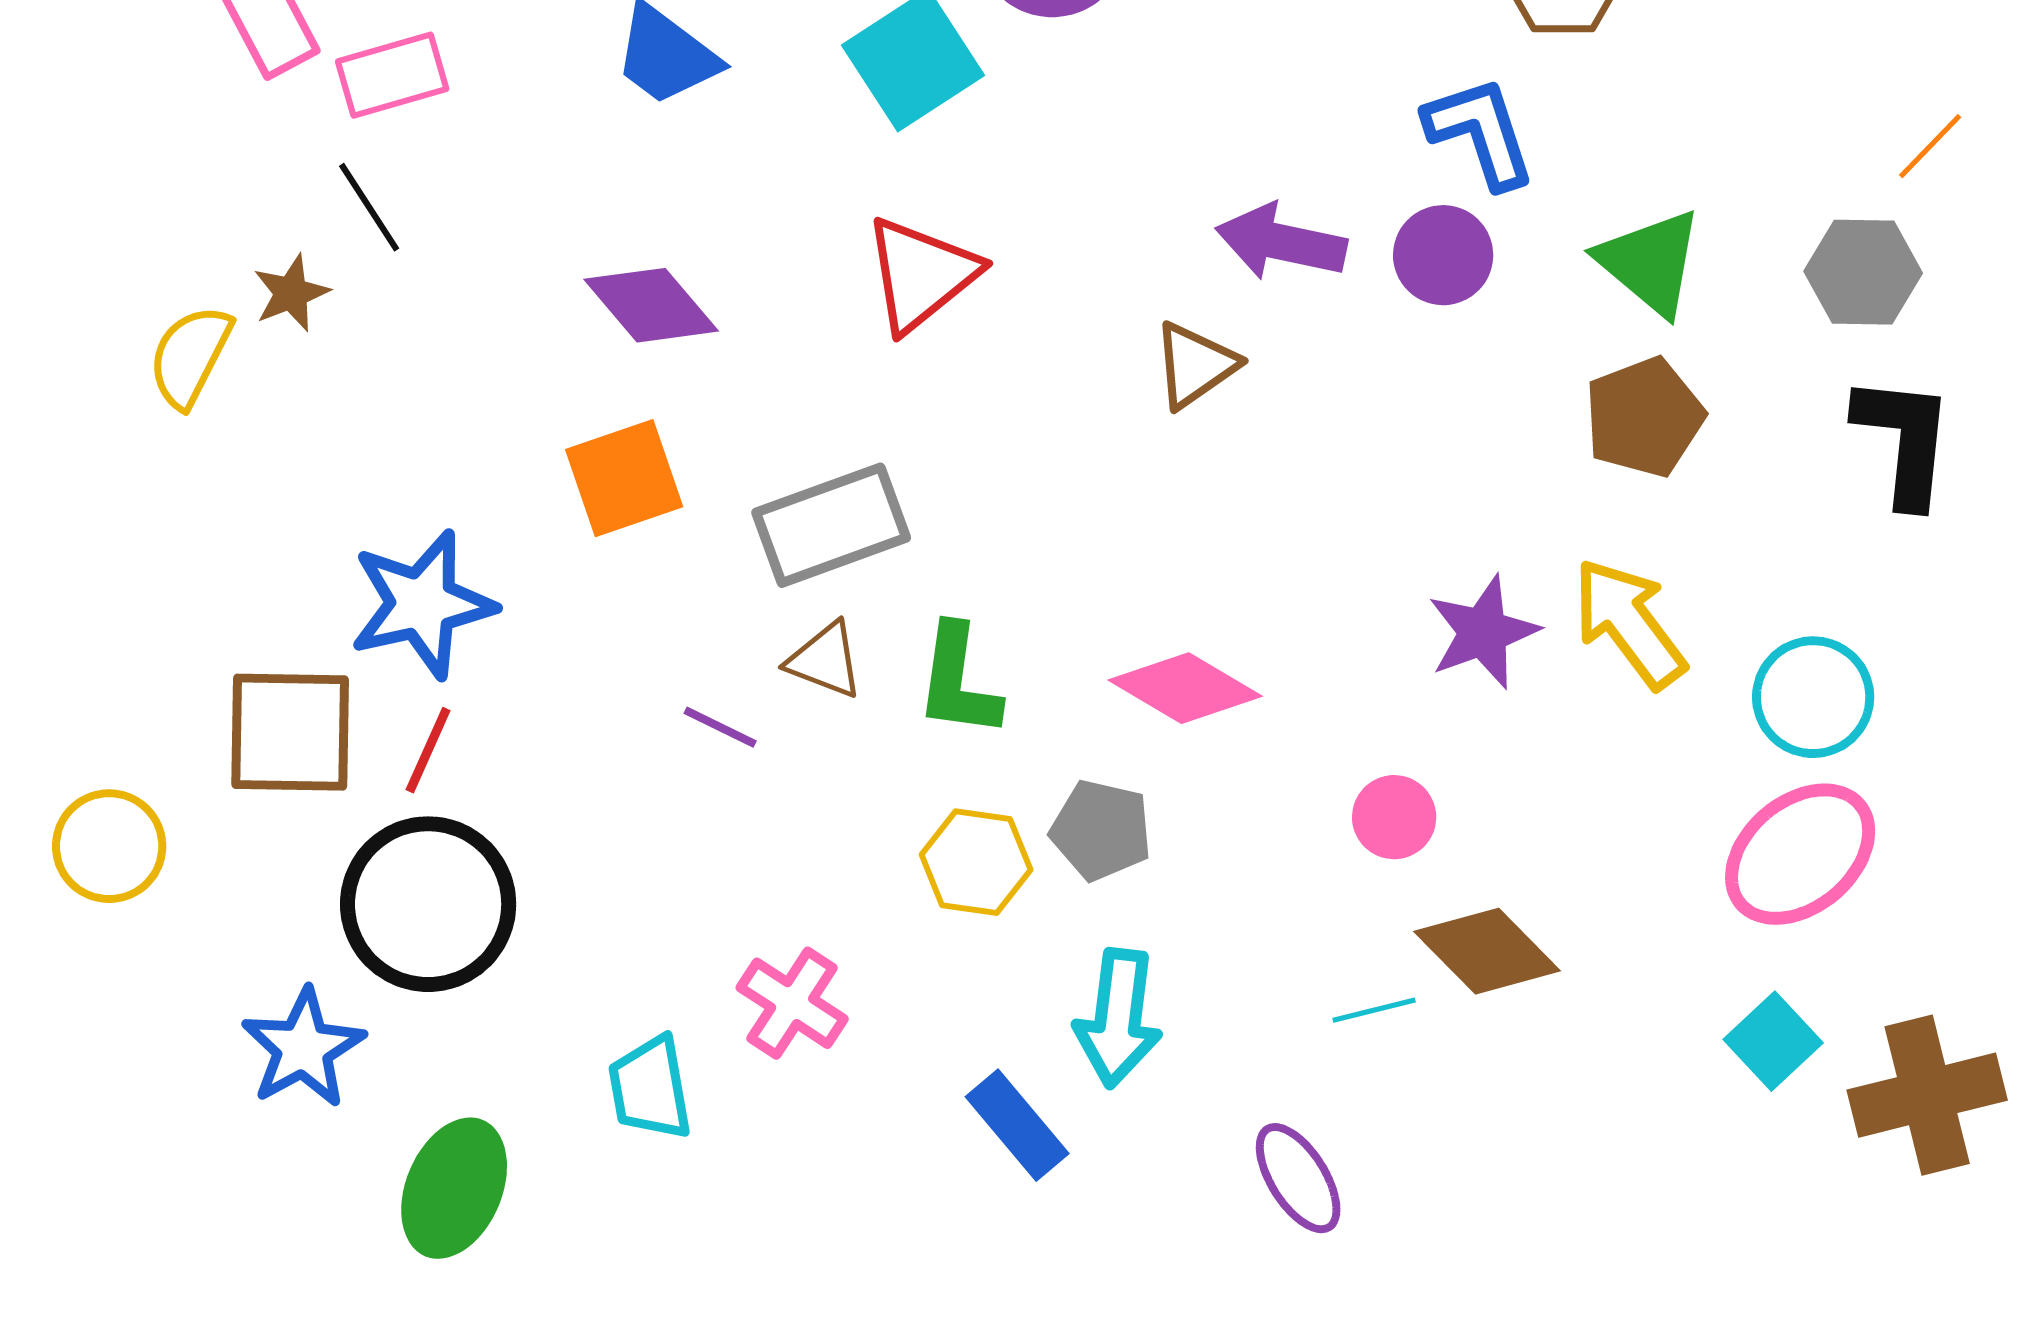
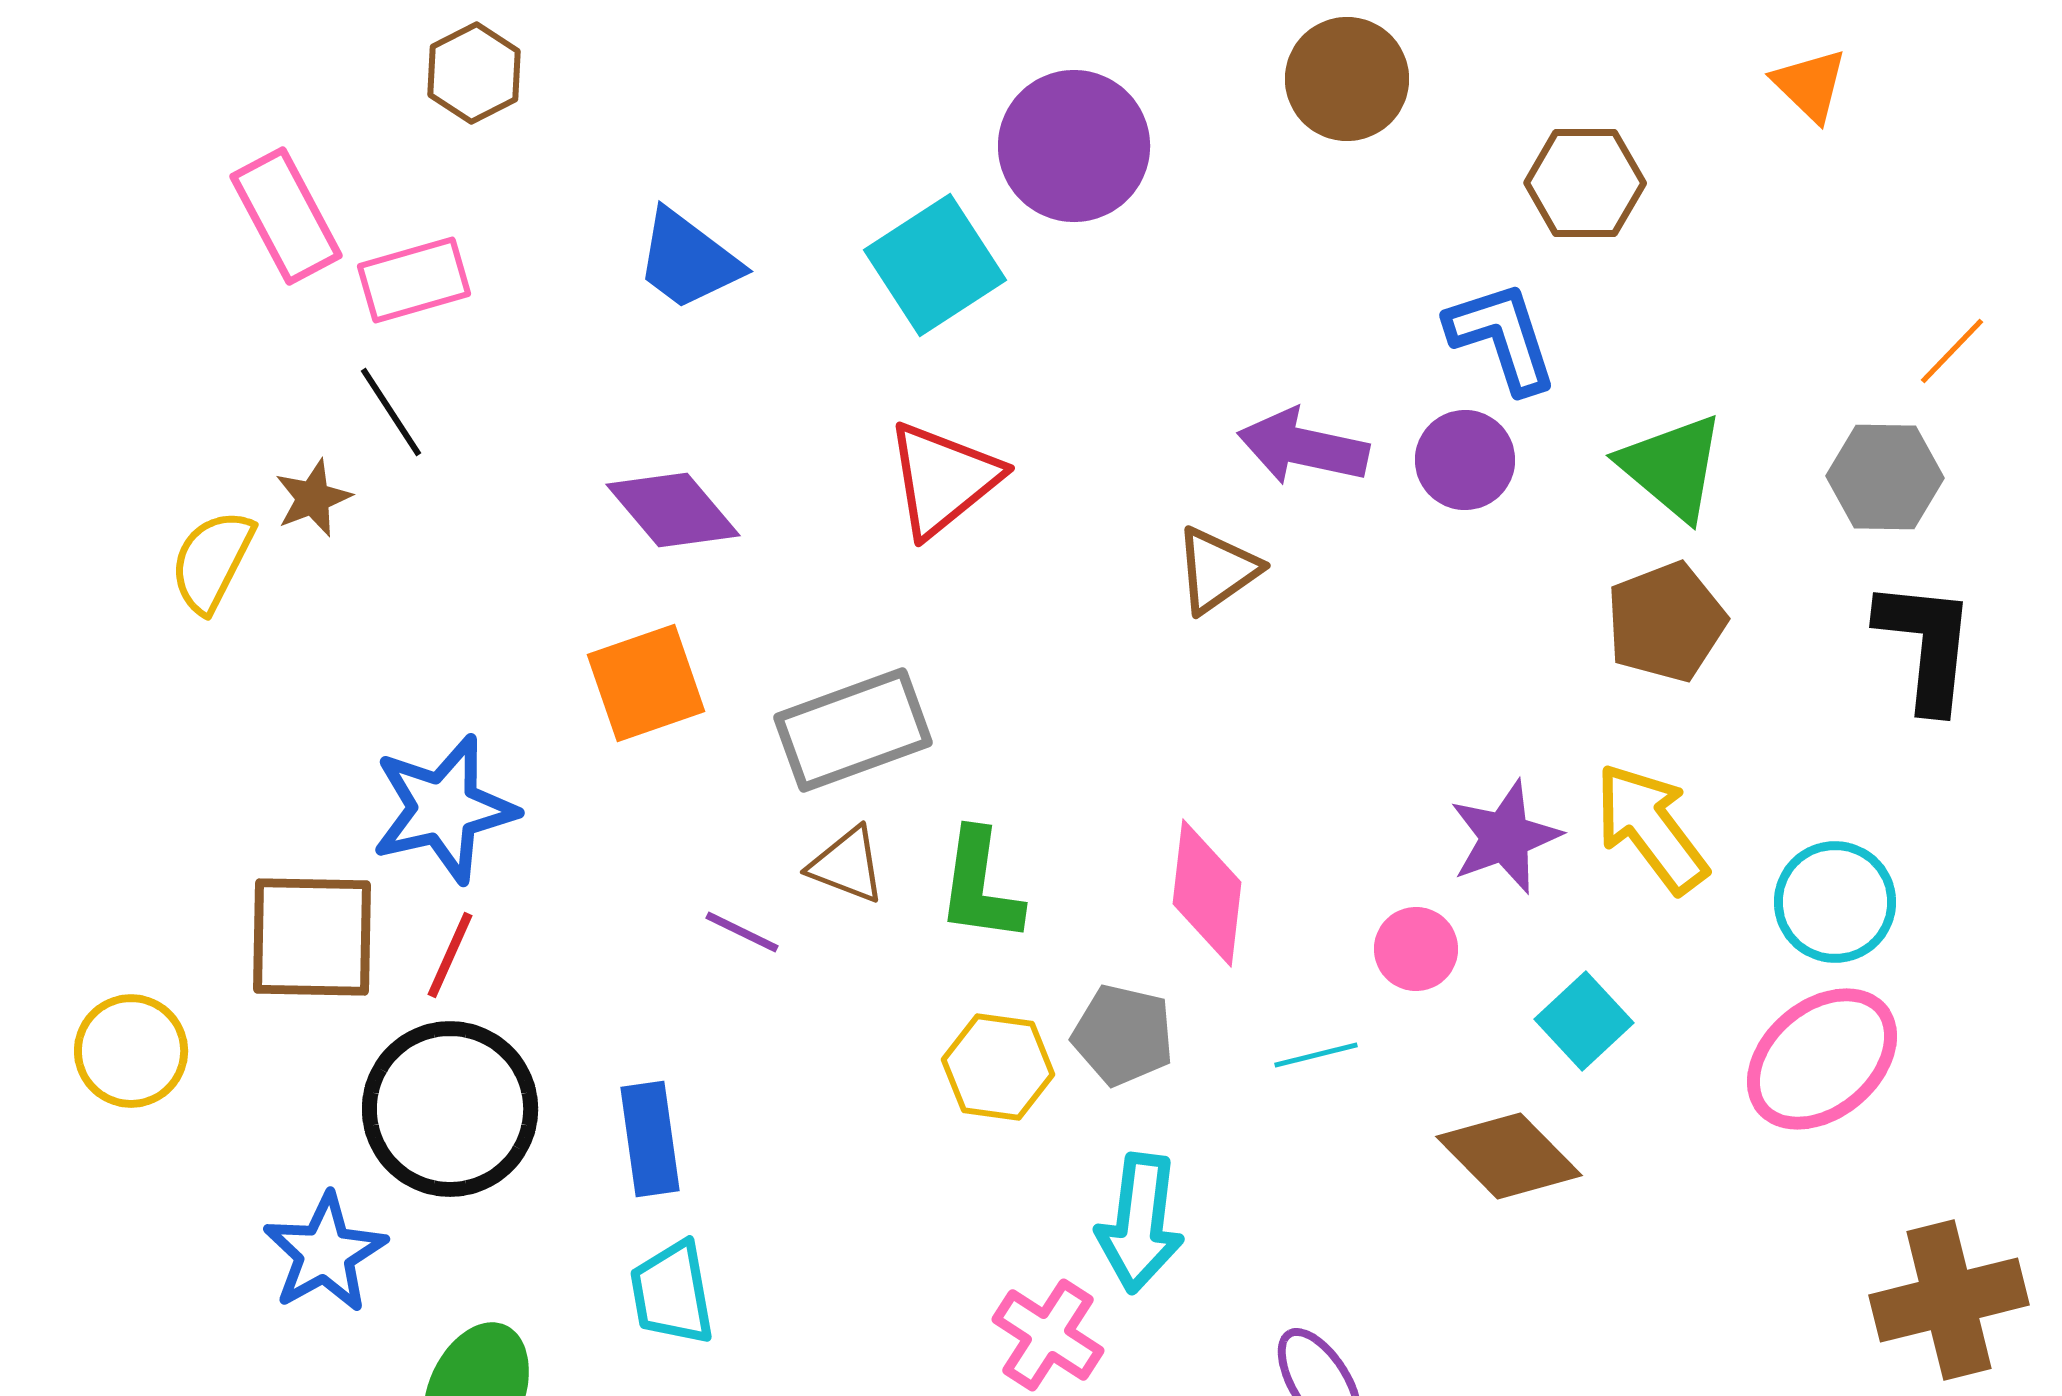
pink diamond: (1185, 688) -> (1207, 893), turned 66
pink circle: (1394, 817) -> (1416, 949), moved
pink cross: (792, 1003) -> (1048, 1335), moved
cyan line: (1374, 1010) -> (1316, 1055), moved
cyan square: (1773, 1041) -> (1584, 1021), moved
blue rectangle: (1017, 1125) -> (650, 1139), moved, turned 32

